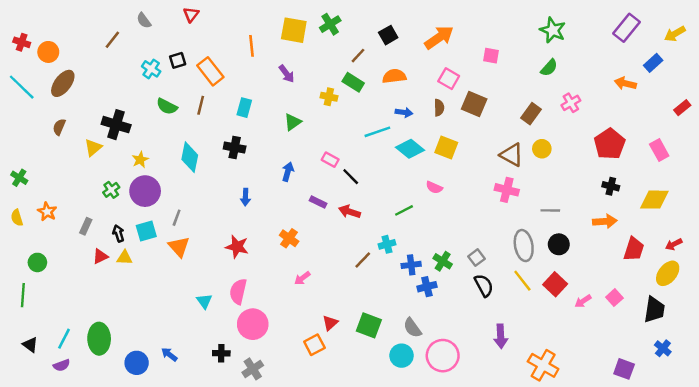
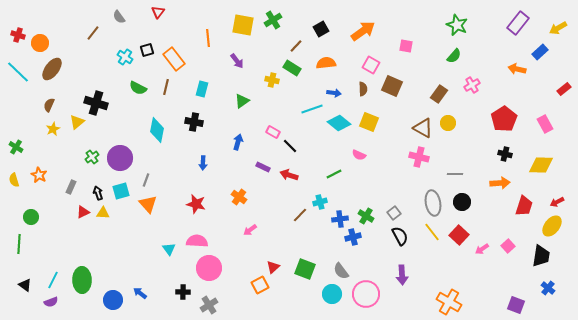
yellow star: (140, 160) -> (53, 129), moved
pink semicircle: (238, 291) -> (197, 241), turned 80
purple arrow: (501, 336) -> (402, 275), moved

